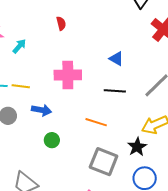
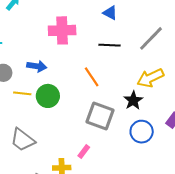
yellow line: (21, 86) -> (22, 93), moved
orange line: (96, 122) -> (92, 77), turned 40
green circle: (52, 140) -> (48, 96), size x1.5

